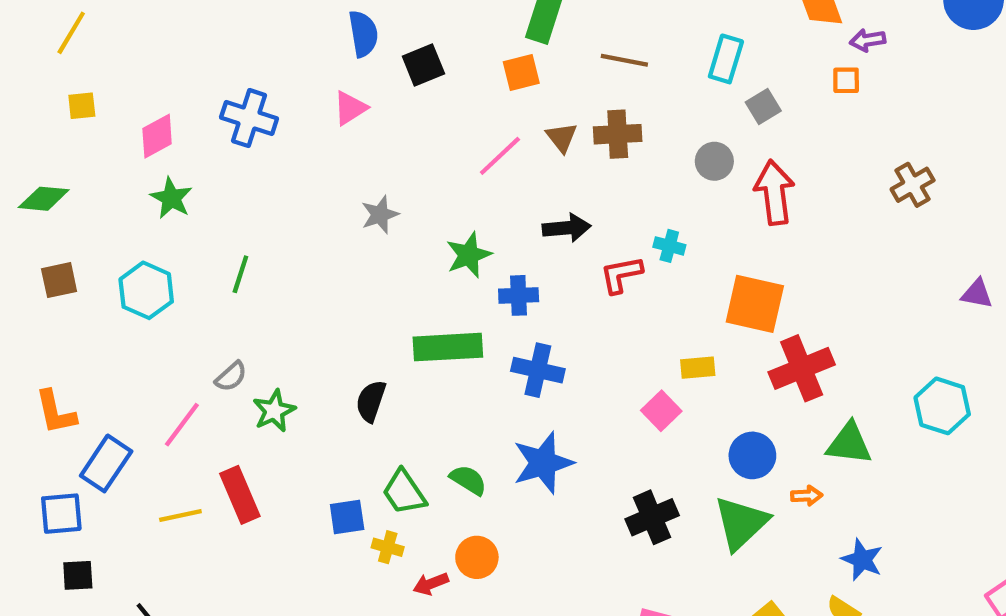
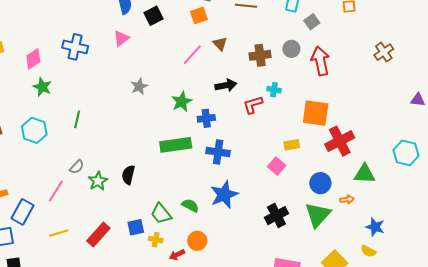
brown cross: (618, 134) -> (260, 55), moved
black semicircle: (371, 401) -> (128, 175), moved
red rectangle: (240, 495) -> (98, 235), moved, turned 70

